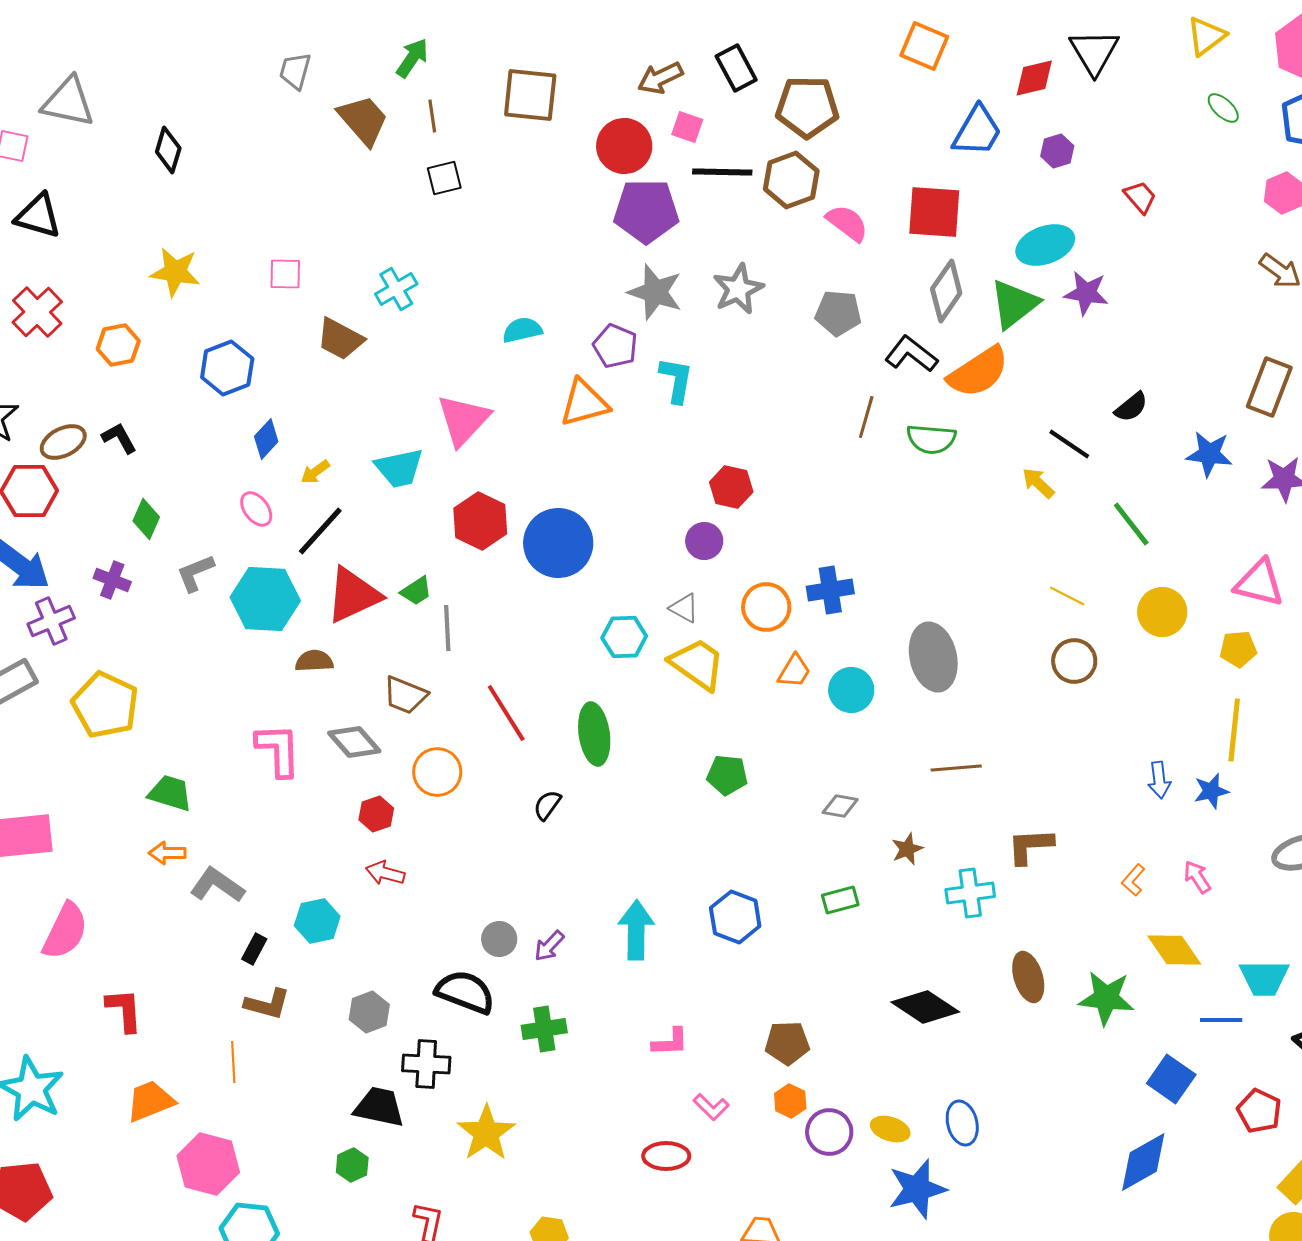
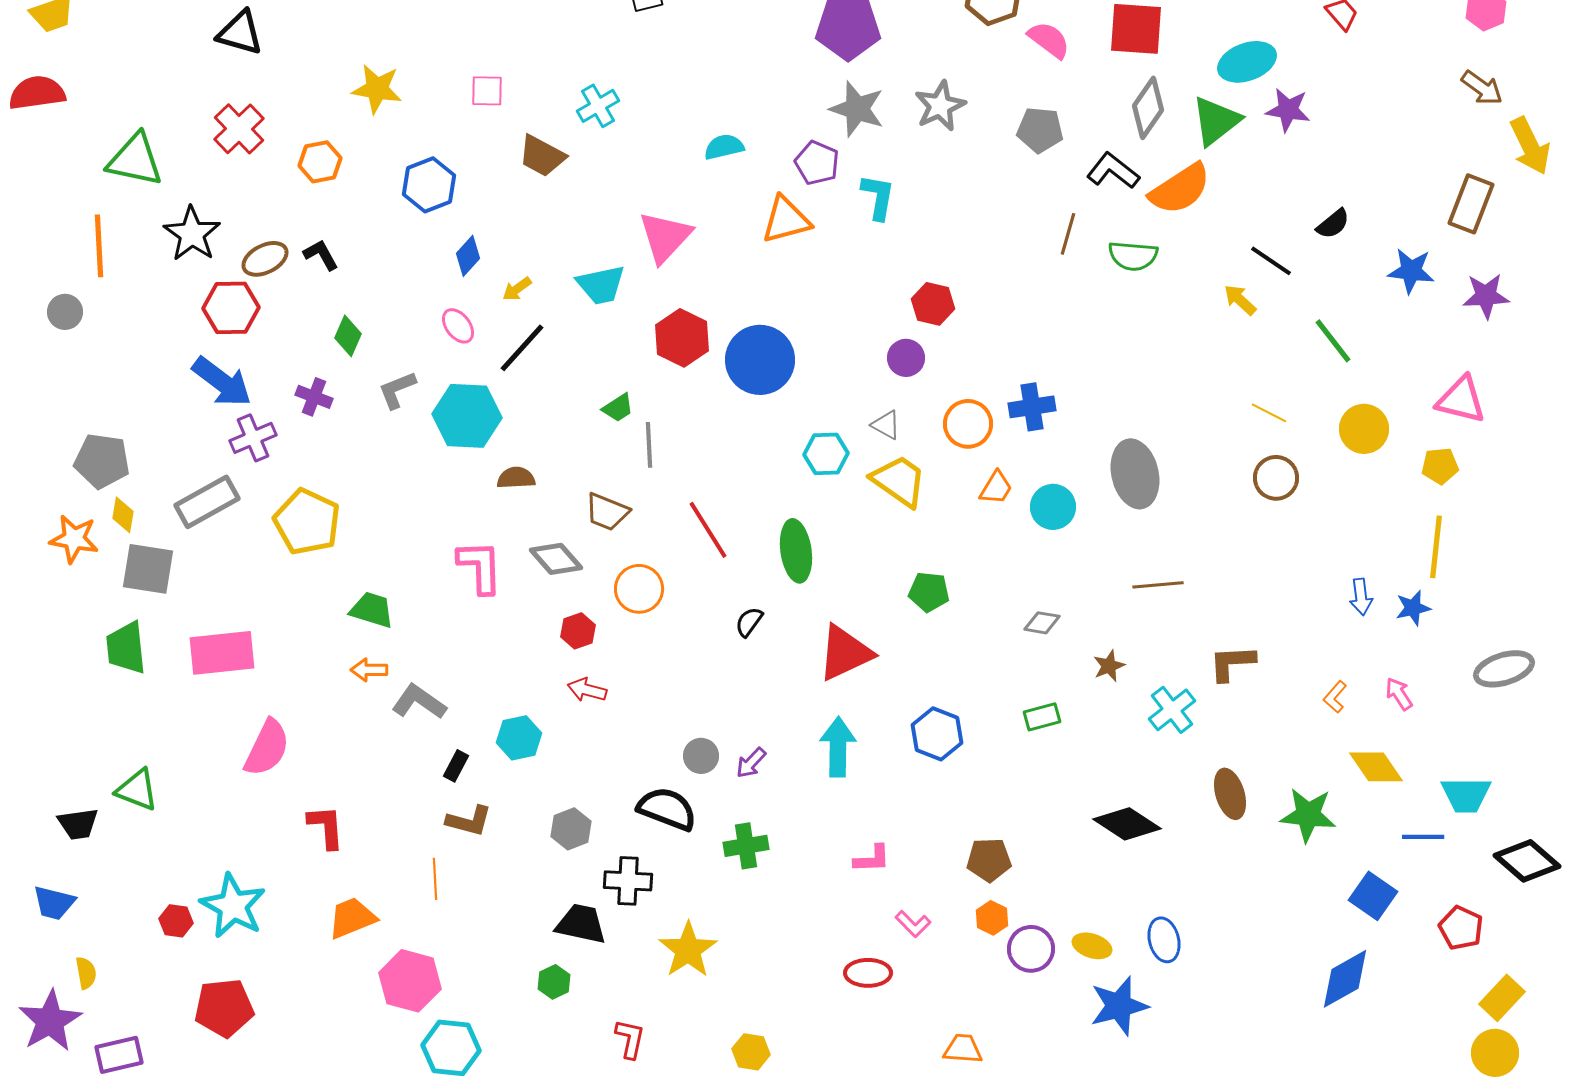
red triangle: (353, 595) -> (845, 653), moved
cyan cross: (970, 893) -> (1172, 710), turned -30

